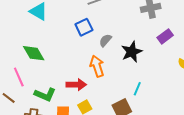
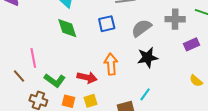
purple rectangle: (165, 36) -> (191, 44), moved
gray semicircle: (105, 40) -> (141, 28), moved, size x1.5
green diamond: (34, 53) -> (67, 28), moved

